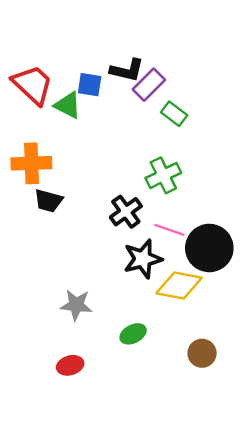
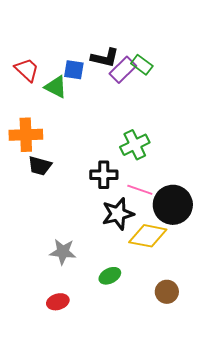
red trapezoid: (33, 85) -> (27, 70), size x0.7
green rectangle: (174, 114) -> (142, 65), moved
black cross: (126, 212) -> (104, 175), turned 36

